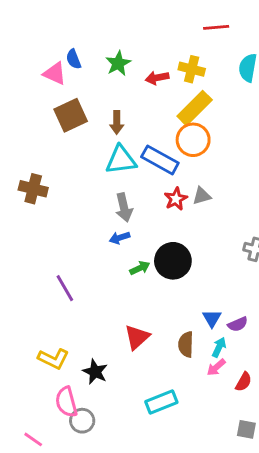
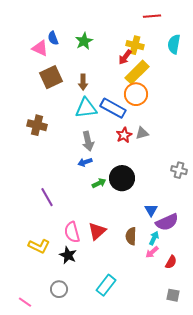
red arrow: (157, 78) -> (125, 57), moved, turned -42
brown cross: (33, 189) -> (37, 125), moved
blue triangle: (212, 318) -> (151, 210), moved
purple semicircle: (238, 324) -> (167, 222), size x1.6
pink semicircle: (66, 402) -> (72, 232), moved
cyan rectangle: (161, 402) -> (106, 285), moved, turned -30

